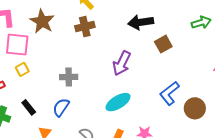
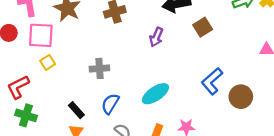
purple arrow: (122, 63) -> (156, 37), moved, size x0.7
black rectangle: (29, 107) -> (76, 110), moved
blue semicircle: (61, 107) -> (110, 104), moved

